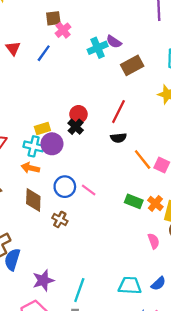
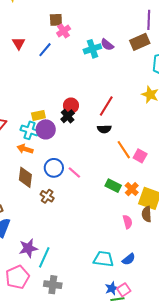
brown rectangle: (132, 65) -> (140, 42), moved
cyan line: (79, 290) -> (44, 257), moved

